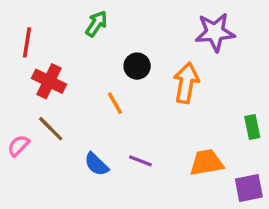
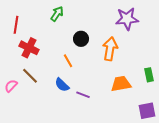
orange trapezoid: (206, 163) -> (121, 84), moved
blue semicircle: (96, 164) -> (62, 85), moved

